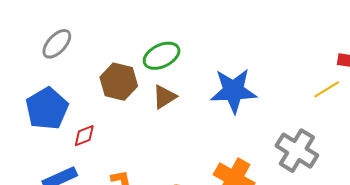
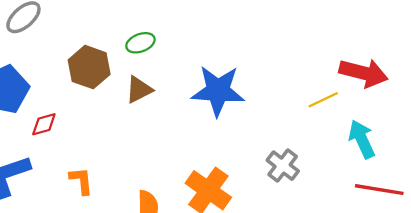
green ellipse: (162, 56) -> (140, 43), size x0.7
gray cross: (297, 151) -> (283, 166), size x0.7

